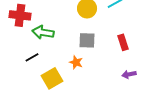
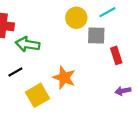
gray square: (87, 40) -> (96, 35), moved
orange star: (76, 62) -> (64, 78), size x1.5

